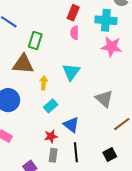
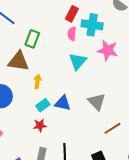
cyan cross: (106, 20) -> (92, 25), moved
cyan triangle: (71, 72) -> (78, 61), moved
blue triangle: (71, 125) -> (63, 103), moved, turned -30
red star: (51, 136) -> (40, 125), moved

